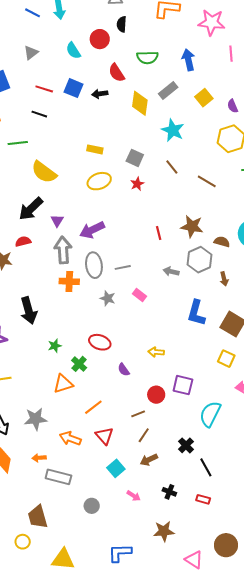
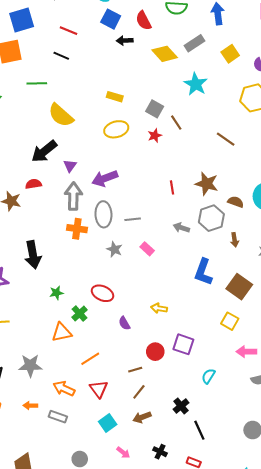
blue square: (73, 88) -> (111, 19), moved
yellow diamond: (140, 103) -> (165, 54), turned -55
brown line: (172, 167) -> (176, 123), moved
cyan semicircle: (210, 414) -> (208, 376), size x0.6
gray rectangle: (58, 477) -> (58, 417), moved, size x0.7

